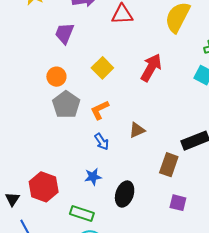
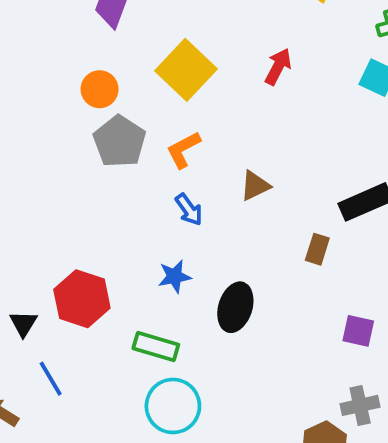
yellow square: (102, 68) -> (186, 70), size x1.4
red arrow: (151, 68) -> (278, 67), size x0.7
brown rectangle: (169, 165) -> (317, 249), size x0.7
purple square: (178, 203) -> (358, 331), moved

